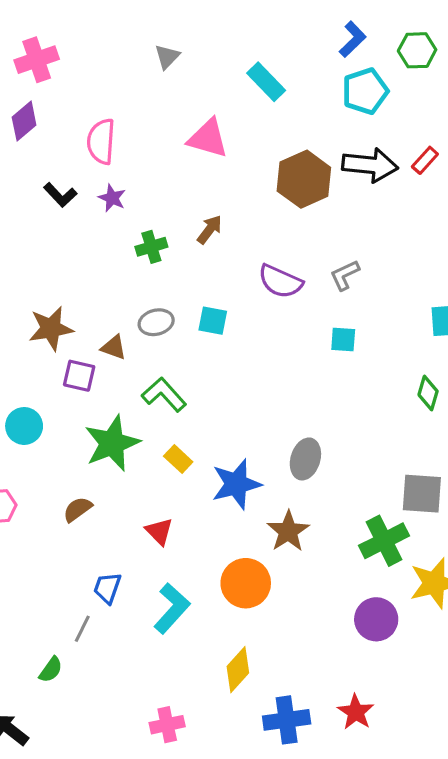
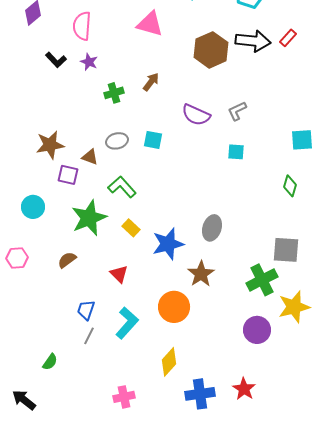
gray line: (82, 629) -> (89, 336), moved

